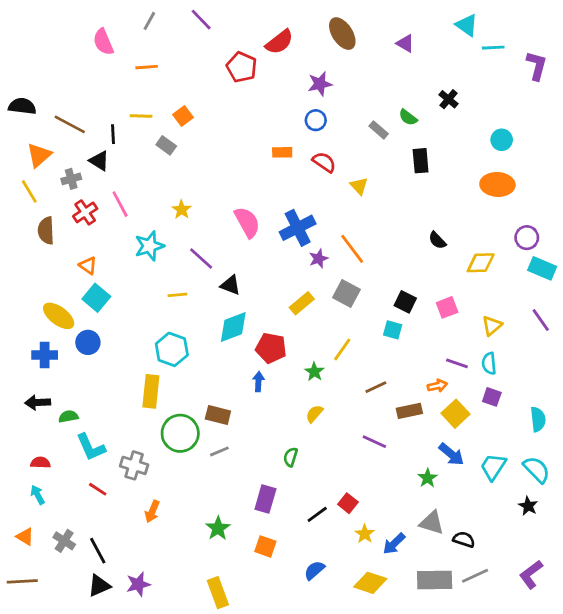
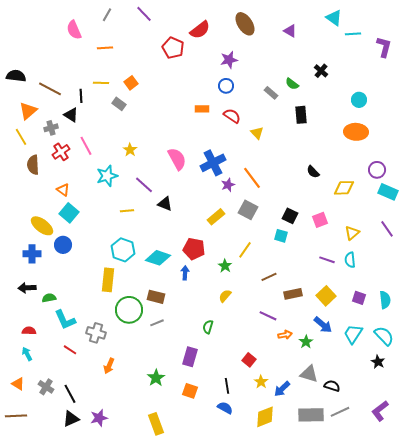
cyan diamond: (233, 327) -> (158, 258), moved, turned 40
orange arrow: (437, 386) -> (285, 335), moved
purple square: (492, 397) -> (359, 298), moved
black line: (317, 514) -> (227, 386), moved, turned -63
blue semicircle: (314, 570) -> (225, 408), turned 70
yellow diamond: (370, 583) -> (265, 417), turned -40

